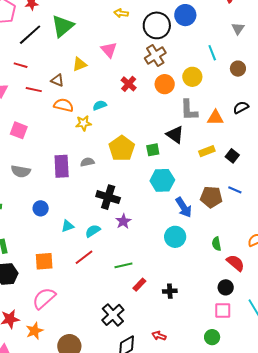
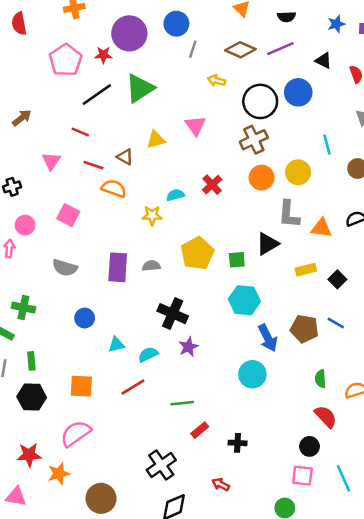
red cross: (129, 84) -> (212, 185), moved
orange semicircle: (64, 105) -> (114, 188), moved
black triangle: (175, 135) -> (268, 244), turned 48
green semicircle: (217, 244) -> (320, 379), moved
red arrow: (159, 336) -> (221, 484), moved

